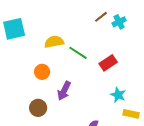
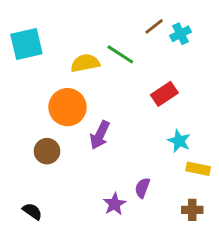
green line: (78, 53) -> (120, 54), moved
orange circle: (42, 72) -> (68, 107), size x1.6
brown circle: (38, 108) -> (47, 151), moved

